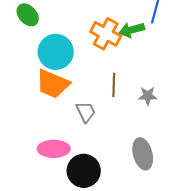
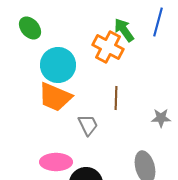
green arrow: (132, 30) -> (124, 30), moved, turned 70
gray star: (148, 96) -> (161, 118), moved

